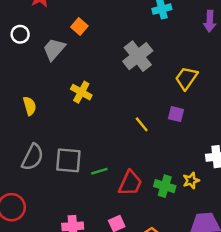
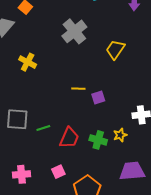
purple square: (176, 114) -> (98, 98), moved, turned -32
yellow line: (142, 124) -> (78, 89), turned -48

